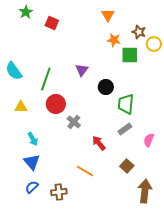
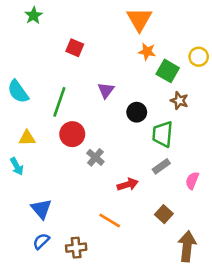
orange triangle: (108, 15) -> (139, 19), size x1.5
red square: (52, 23) -> (75, 48), moved
brown star: (139, 32) -> (179, 101), moved
green square: (130, 55) -> (168, 71), turned 30
cyan arrow: (33, 139) -> (17, 166), moved
red arrow: (99, 143) -> (128, 184), turned 112

